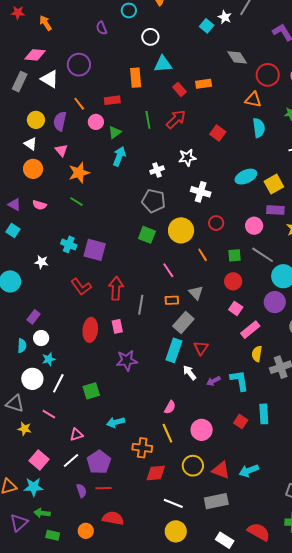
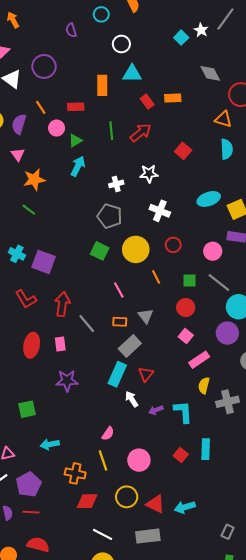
gray line: (141, 305) -> (87, 324), turned -54

